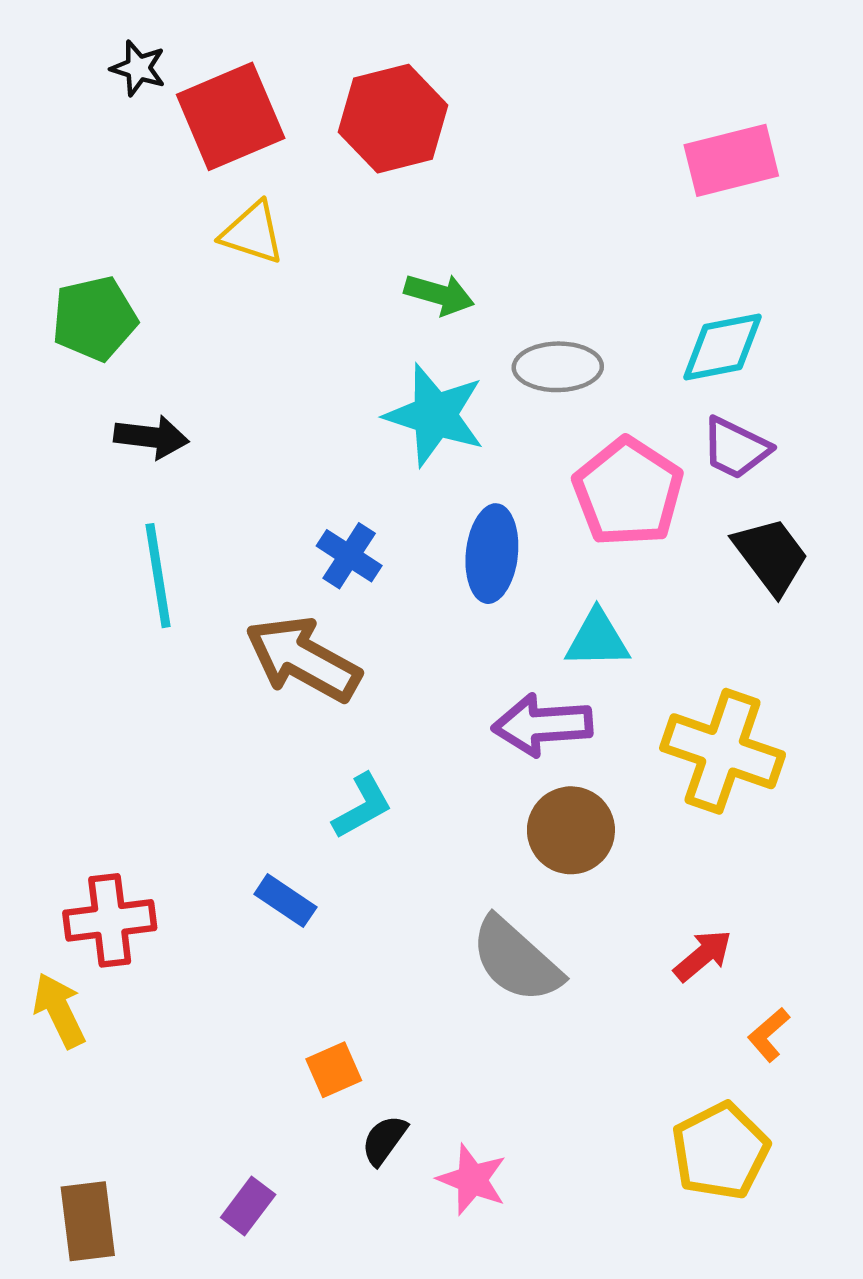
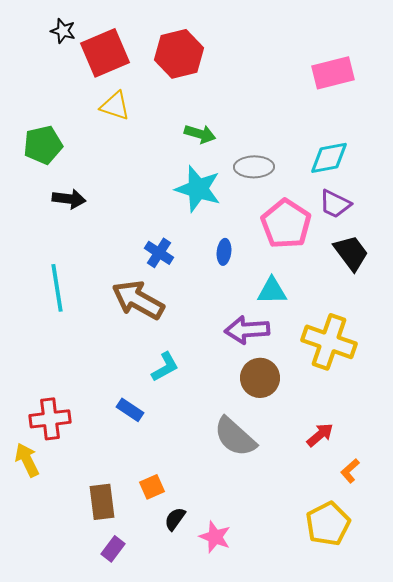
blue ellipse: (492, 554) -> (224, 252), size x0.6
cyan line: (158, 576) -> (57, 288), moved
brown rectangle: (88, 1221) -> (102, 502), moved

